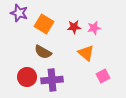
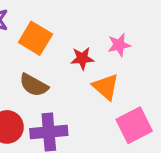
red star: (74, 27) -> (82, 58), moved
pink square: (103, 76) -> (134, 125), size x1.5

